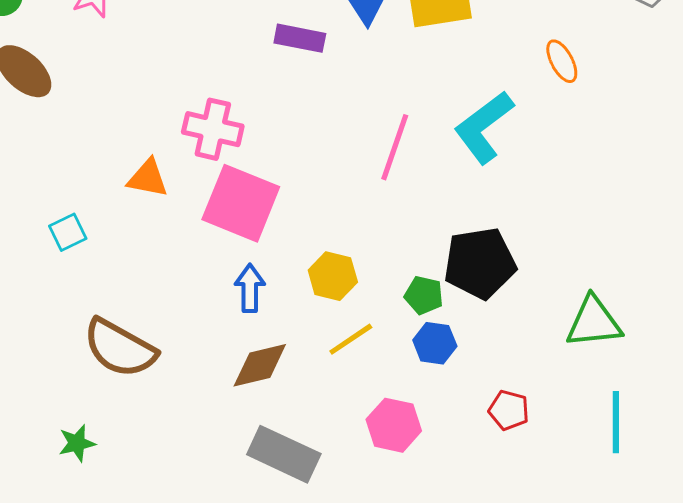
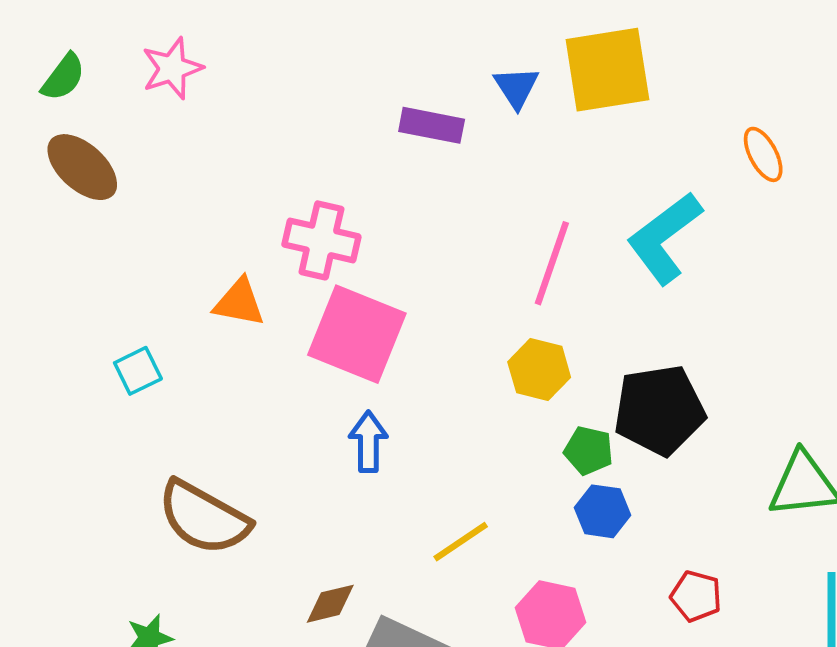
yellow hexagon: (333, 276) -> (539, 370), moved
yellow line: (351, 339) -> (461, 542), moved
brown diamond: (260, 365) -> (330, 604), moved, size x0.7

